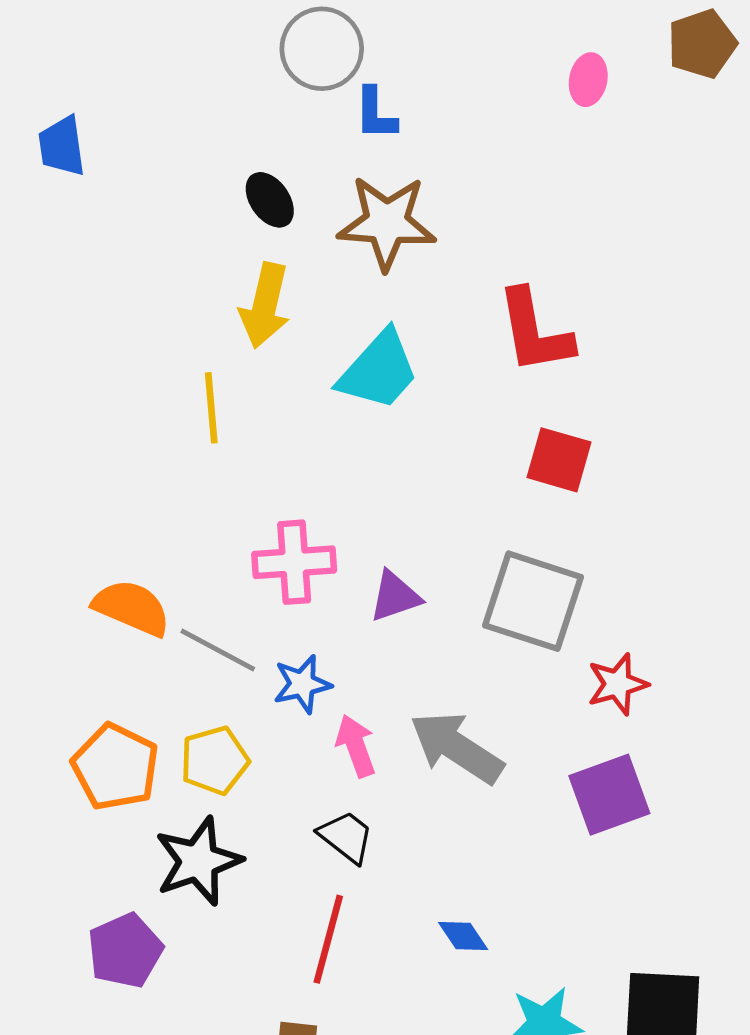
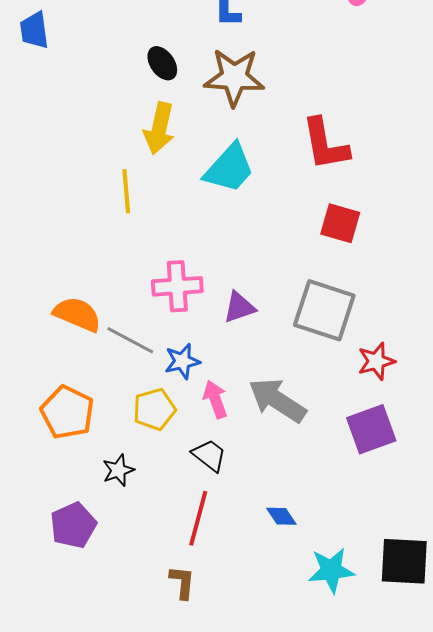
yellow pentagon: (214, 760) -> (154, 409), moved
black star: (198, 861) -> (118, 470), size x0.6

